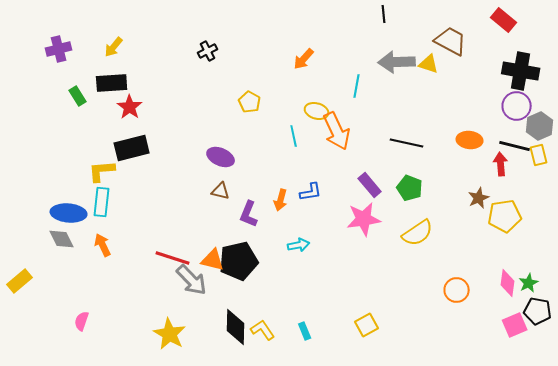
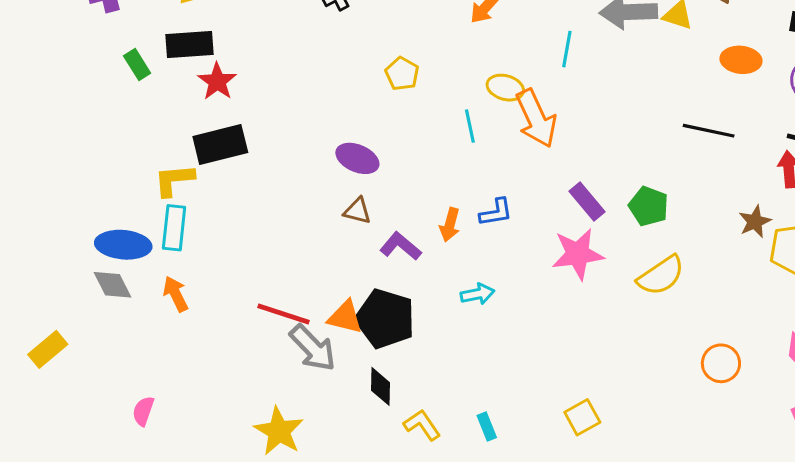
orange ellipse: (470, 140) -> (741, 60), moved
black line: (407, 143) -> (709, 131), moved
purple L-shape: (249, 214) -> (401, 246), turned 108
black pentagon: (239, 261) -> (385, 319), turned 30
black diamond: (236, 327) -> (381, 386), moved, size x0.7

